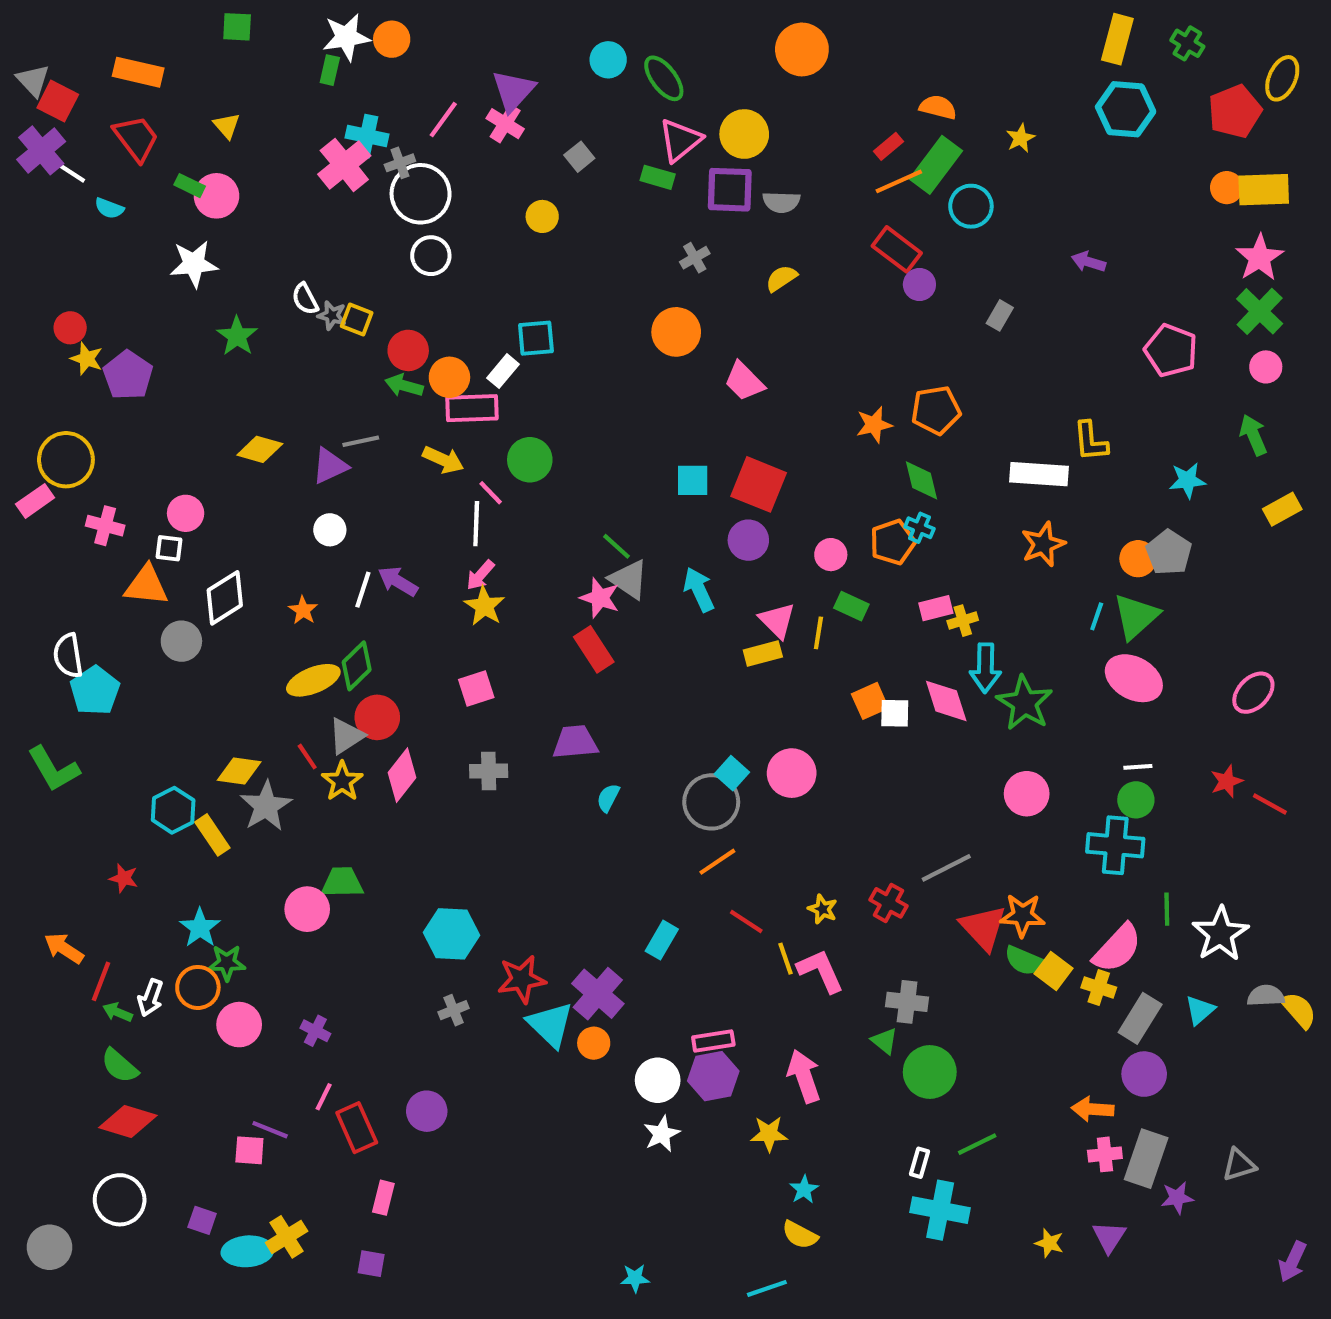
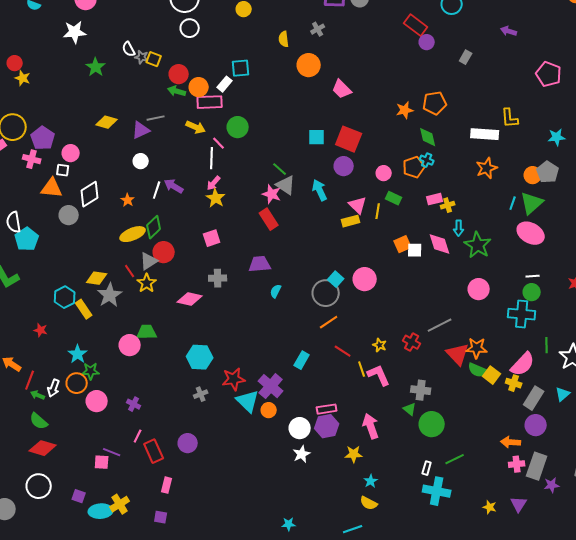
yellow semicircle: (781, 278) -> (284, 39), moved, turned -63
purple pentagon: (128, 375) -> (43, 138), moved
cyan arrow: (985, 668) -> (459, 228), size x0.7
pink diamond: (402, 775) -> (190, 299), moved, turned 65

